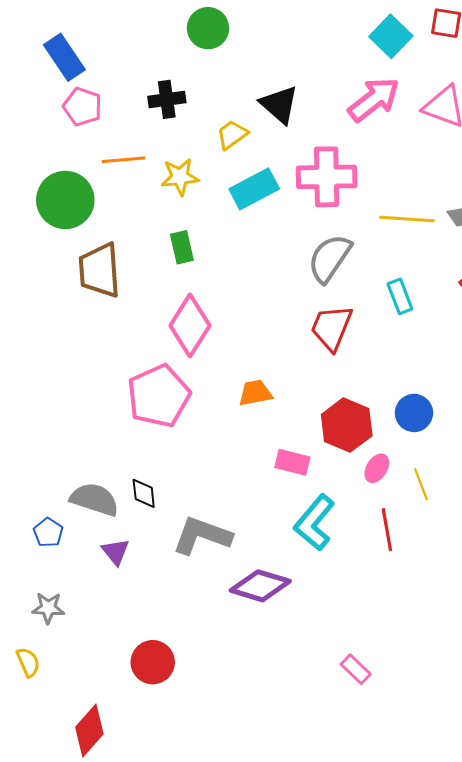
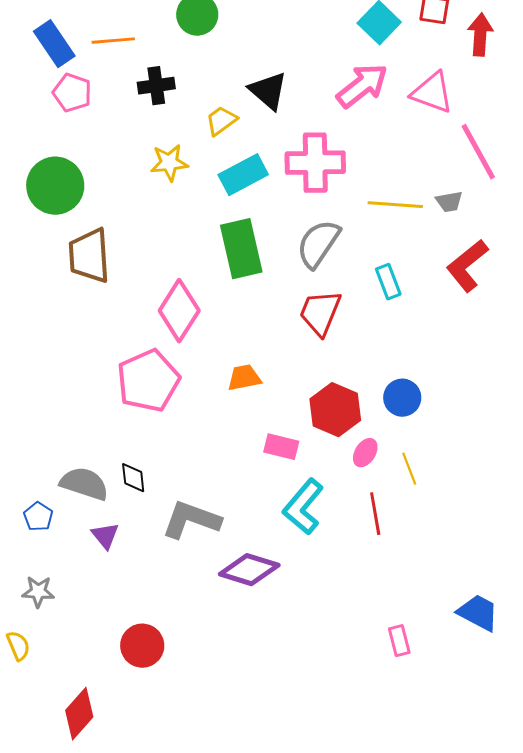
orange line: (124, 160) -> (113, 41), moved
green rectangle: (182, 247) -> (241, 249), moved, size x1.8
pink rectangle: (356, 669) -> (399, 641), moved, turned 32

